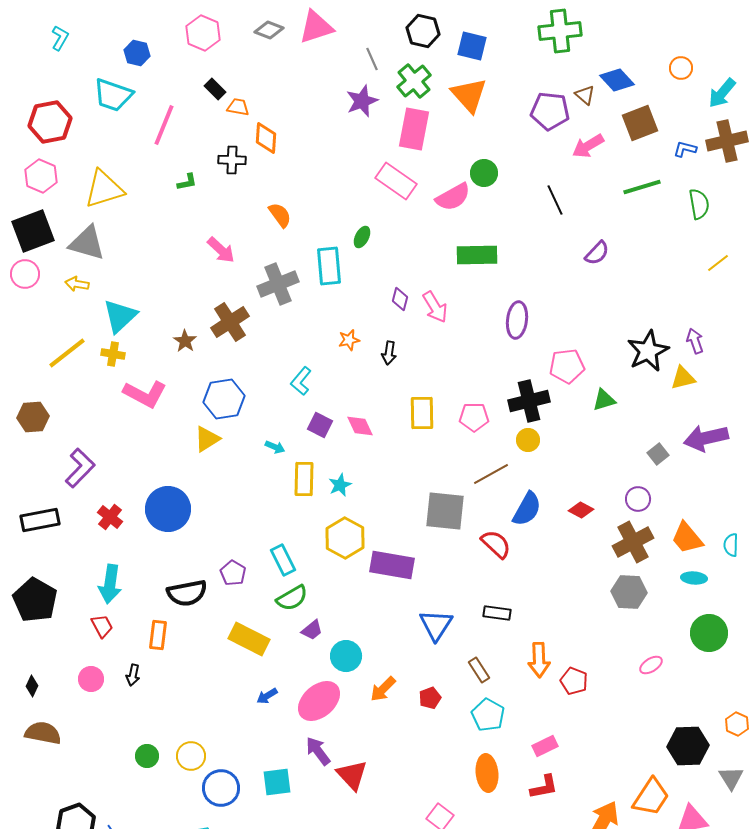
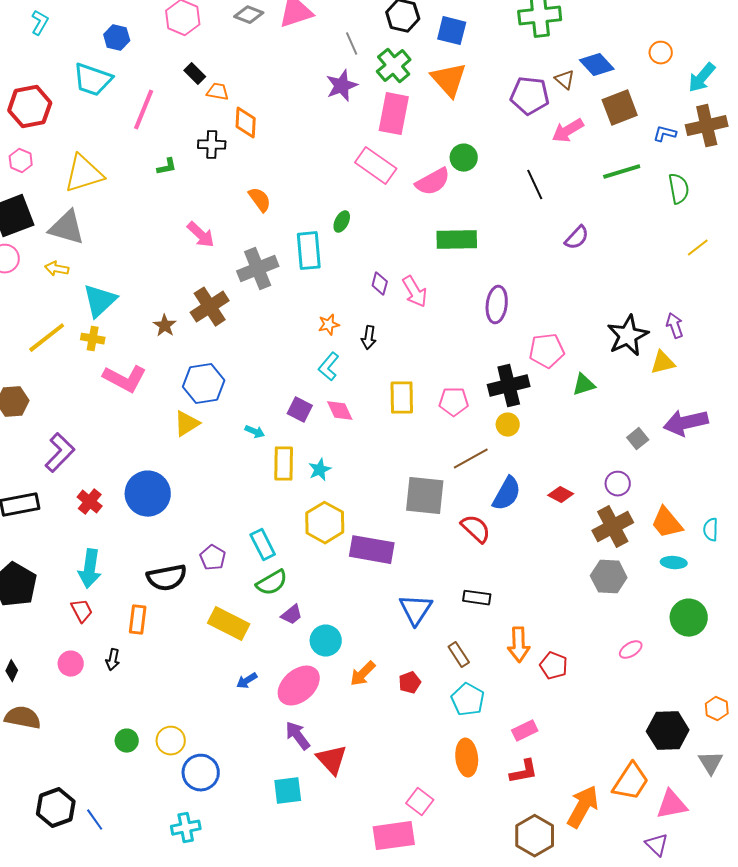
pink hexagon: (41, 176) -> (21, 161), size x0.7
cyan L-shape: (301, 381) -> (329, 367), moved
cyan square: (277, 782) -> (288, 791), moved

